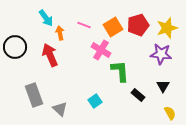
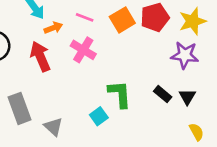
orange arrow: (60, 33) -> (53, 28), turned 80
pink cross: (101, 50) -> (83, 50), moved
green L-shape: (120, 71) -> (120, 94), moved
black rectangle: (138, 95) -> (163, 94), moved

